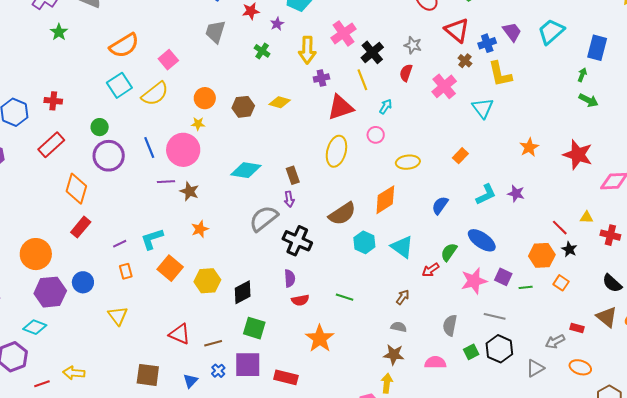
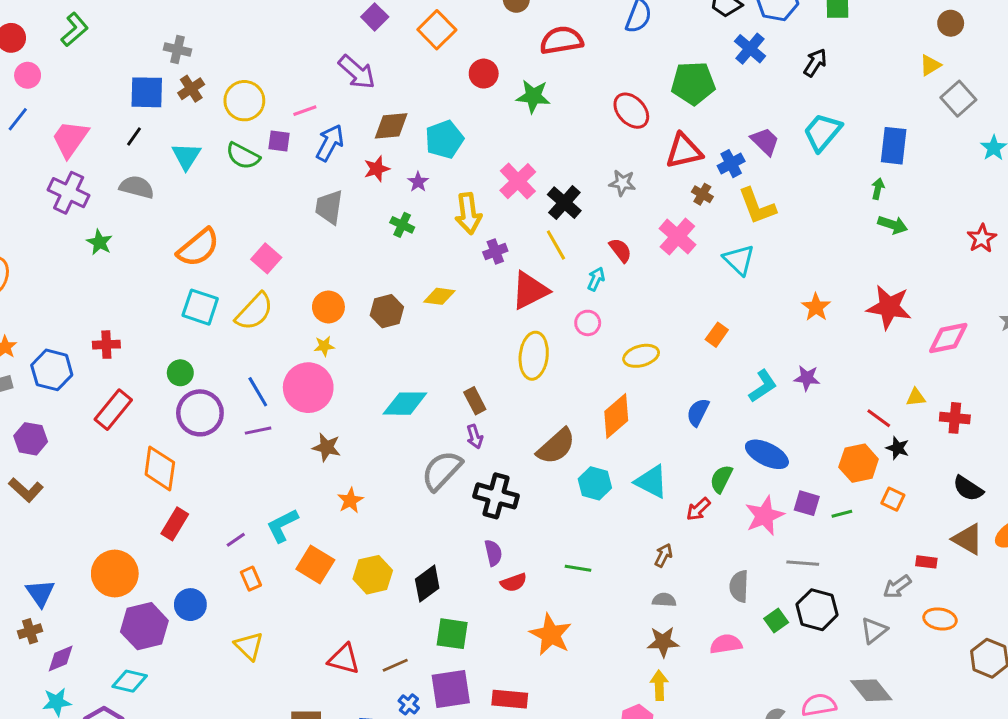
red triangle: (457, 30) -> (684, 151), turned -44
red semicircle: (406, 73) -> (620, 250), moved, turned 132
cyan square: (119, 85) -> (200, 307), turned -30
purple line: (166, 182) -> (258, 431), moved

